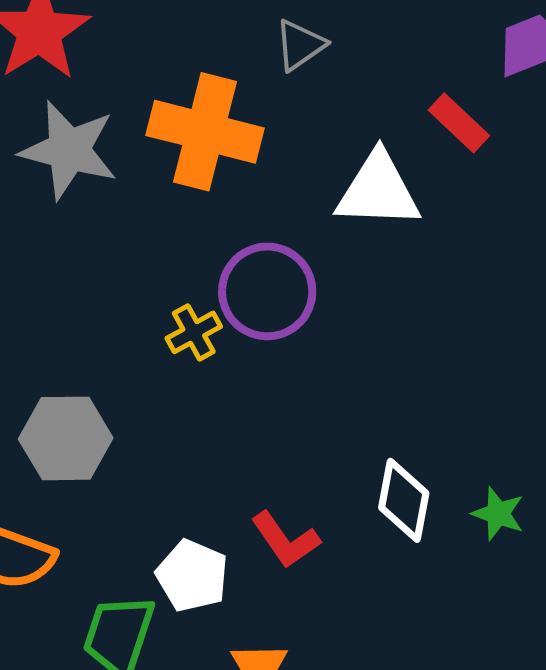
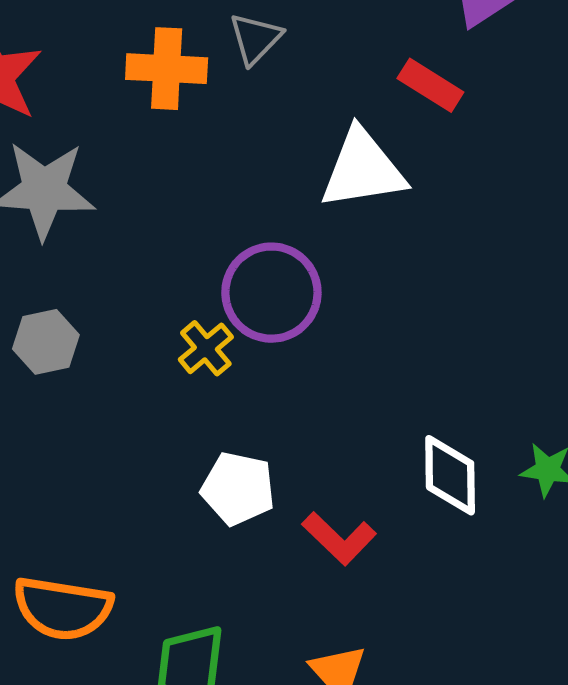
orange cross: (205, 132) -> (167, 69), moved, size x0.7
gray hexagon: (66, 438) -> (46, 342), moved, size x0.7
white pentagon: (192, 576) -> (238, 488), moved

